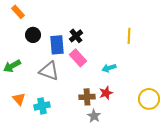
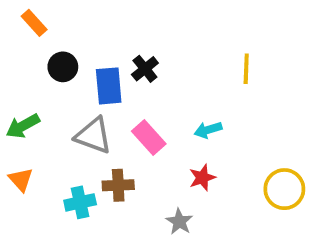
pink rectangle: (78, 58) -> (149, 138), moved
brown cross: (87, 97) -> (118, 185), moved
orange triangle: (19, 99) -> (21, 180), moved

